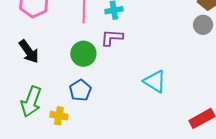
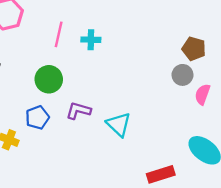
purple L-shape: (112, 38) -> (78, 111), moved

